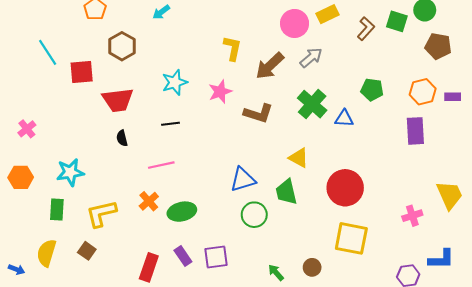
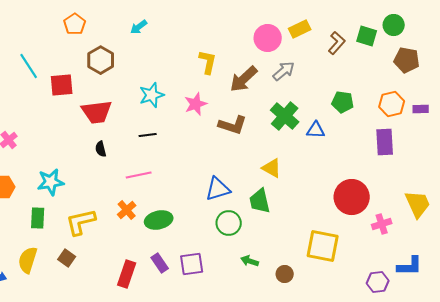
red circle: (345, 188) -> (352, 197), moved
green arrow: (276, 273) -> (250, 261), moved, turned -30

